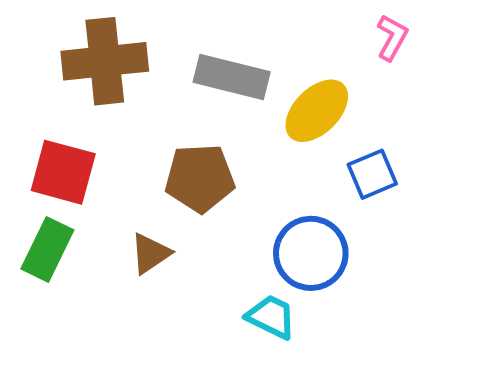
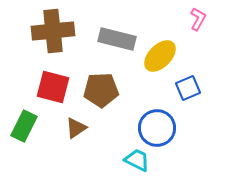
red square: (63, 172) -> (53, 87), moved

